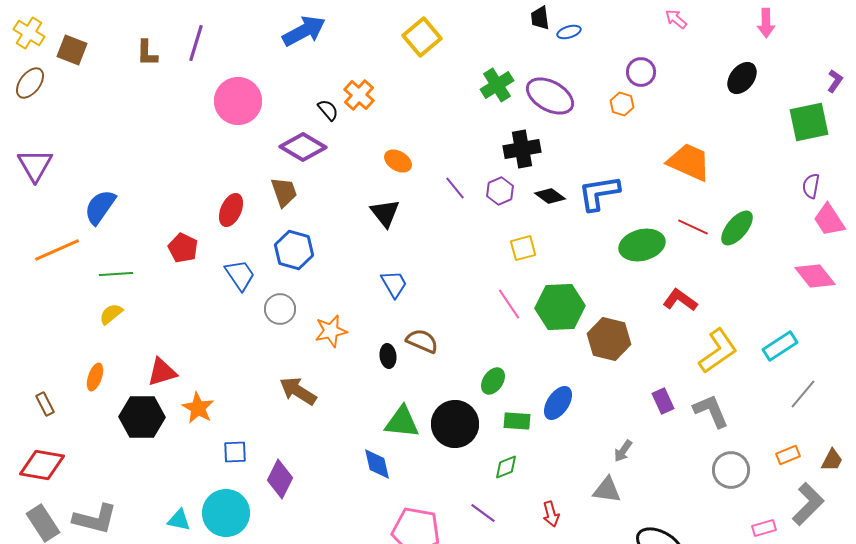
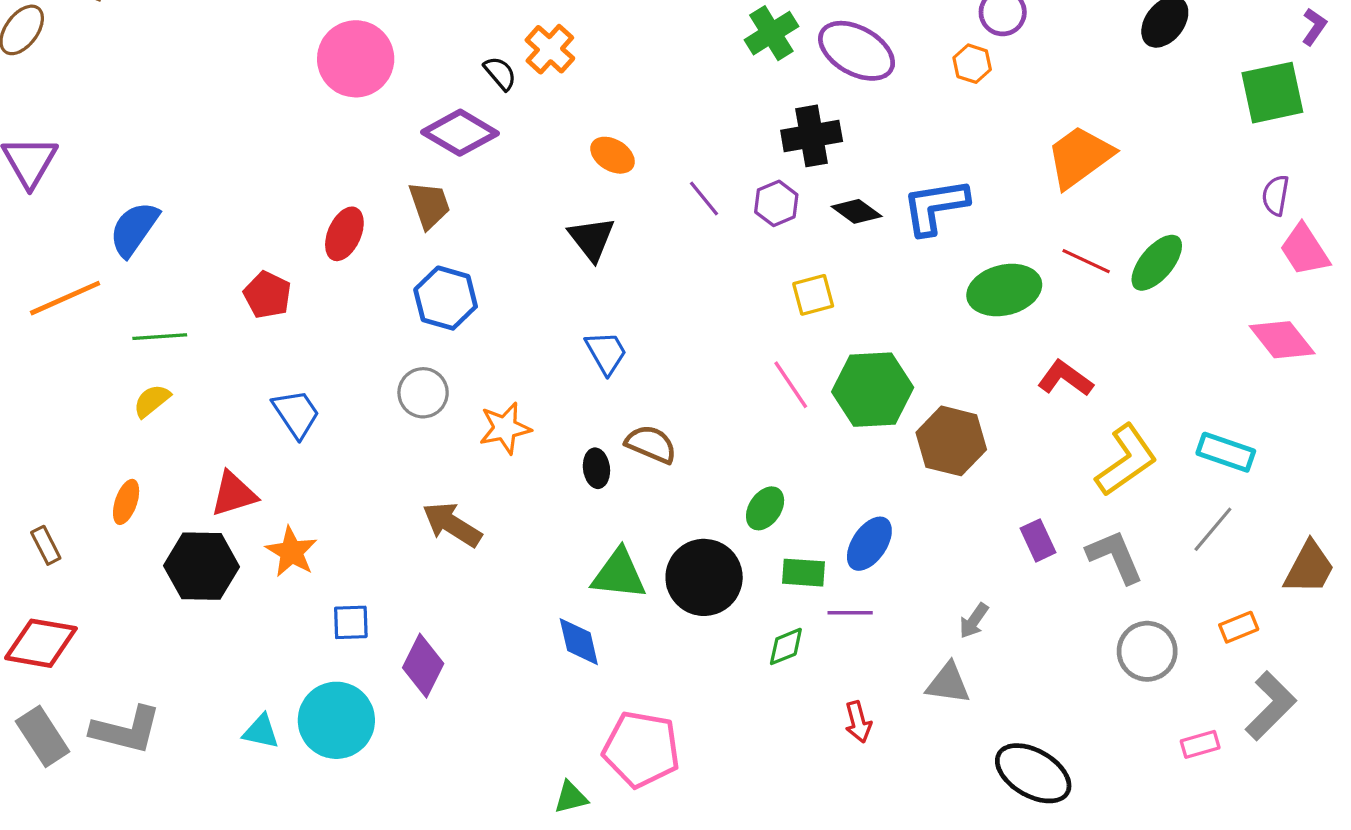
orange trapezoid: (689, 162) -> (1080, 157), turned -60
blue trapezoid: (240, 275) -> (296, 414), moved
cyan rectangle: (780, 346) -> (1226, 452), turned 52
gray line: (803, 394) -> (1213, 529), moved
brown trapezoid: (832, 460) -> (1309, 568), moved, size x1.5
purple line: (483, 513) -> (850, 613), moved, turned -36

